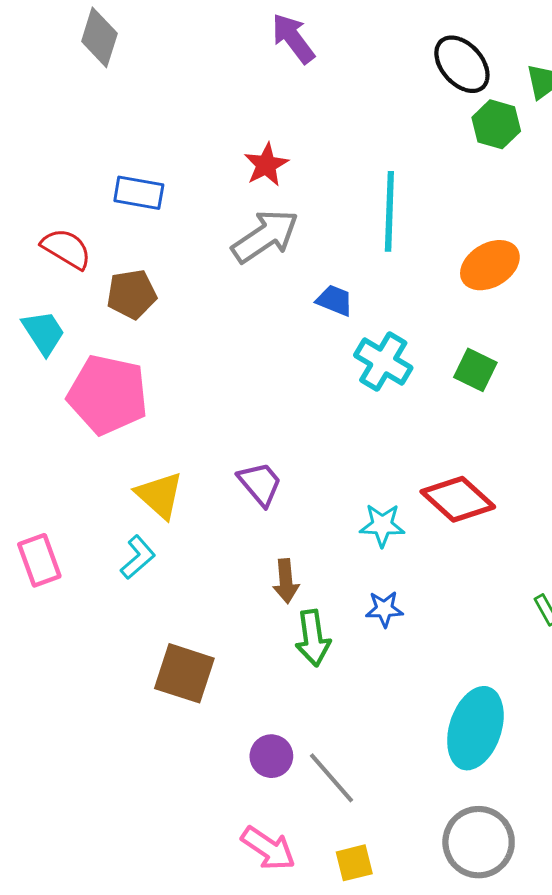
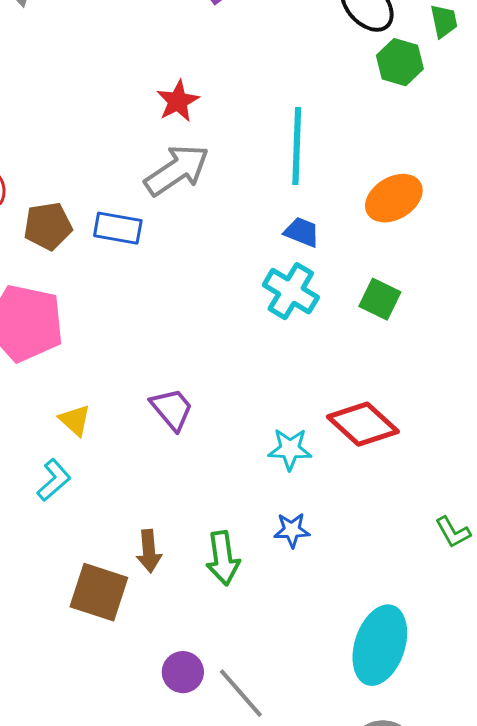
blue rectangle: (139, 193) -> (118, 228), moved
blue trapezoid: (335, 300) -> (302, 232), moved
yellow triangle: (160, 495) -> (75, 420), size x0.7
brown arrow: (286, 581) -> (149, 551), moved

